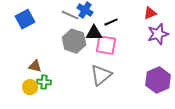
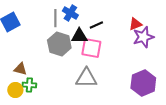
red triangle: (150, 13) -> (135, 24), moved
gray line: (70, 15) -> (55, 18), turned 66
gray triangle: (101, 75) -> (86, 78), turned 40

